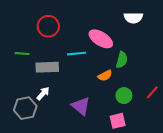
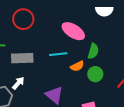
cyan line: (77, 54) -> (58, 54), moved
green circle: (124, 96) -> (95, 74), moved

